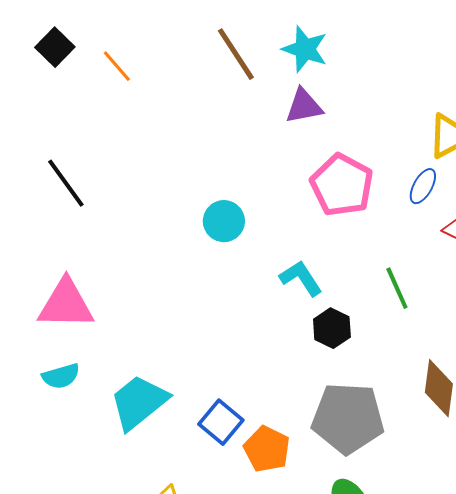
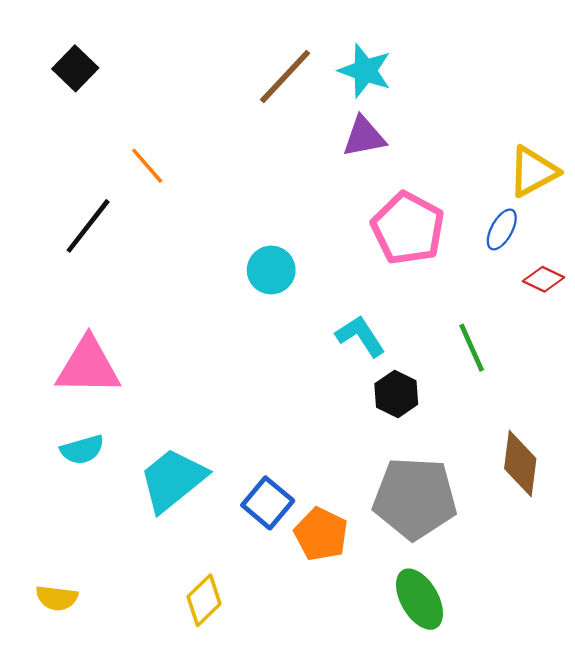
brown line: (236, 54) -> (285, 76), turned 76
orange line: (117, 66) -> (147, 166), moved
black line: (66, 183) -> (88, 226), turned 74

